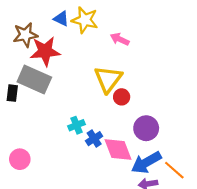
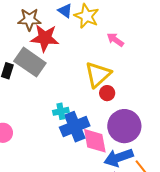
purple circle: (146, 128) -> (124, 126), size x1.4
blue cross: (94, 139) -> (75, 127), size x1.8

